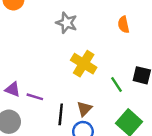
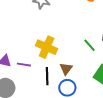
yellow cross: (84, 64) -> (47, 47), moved

